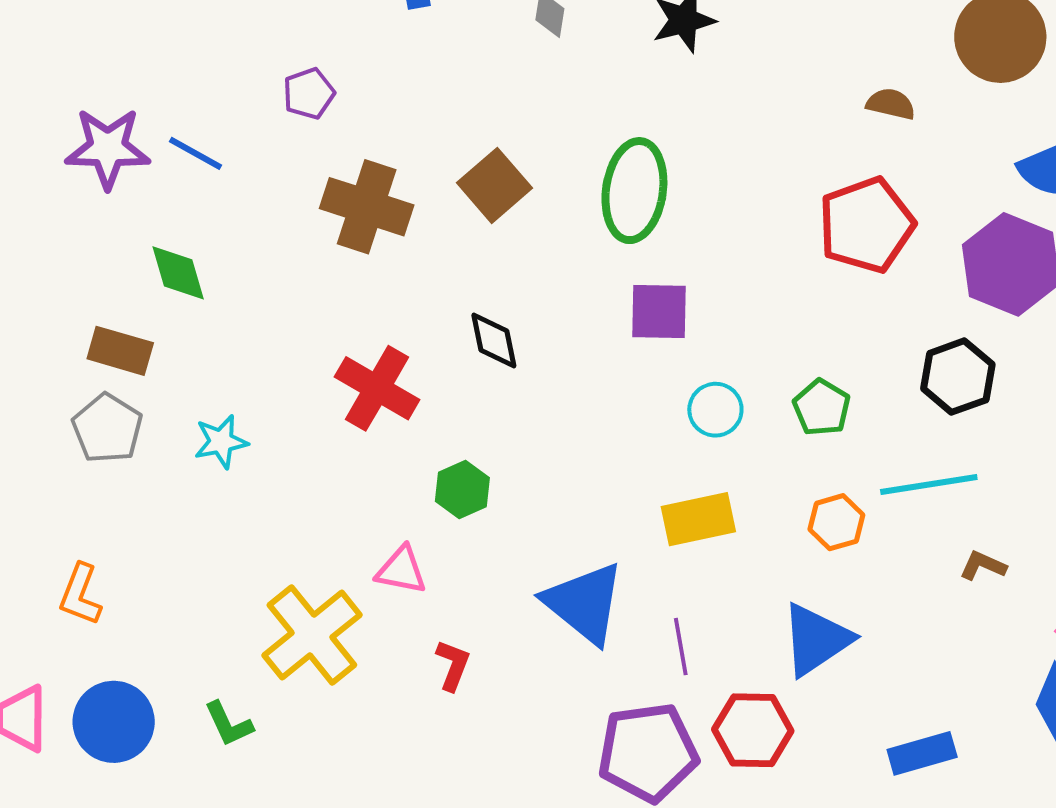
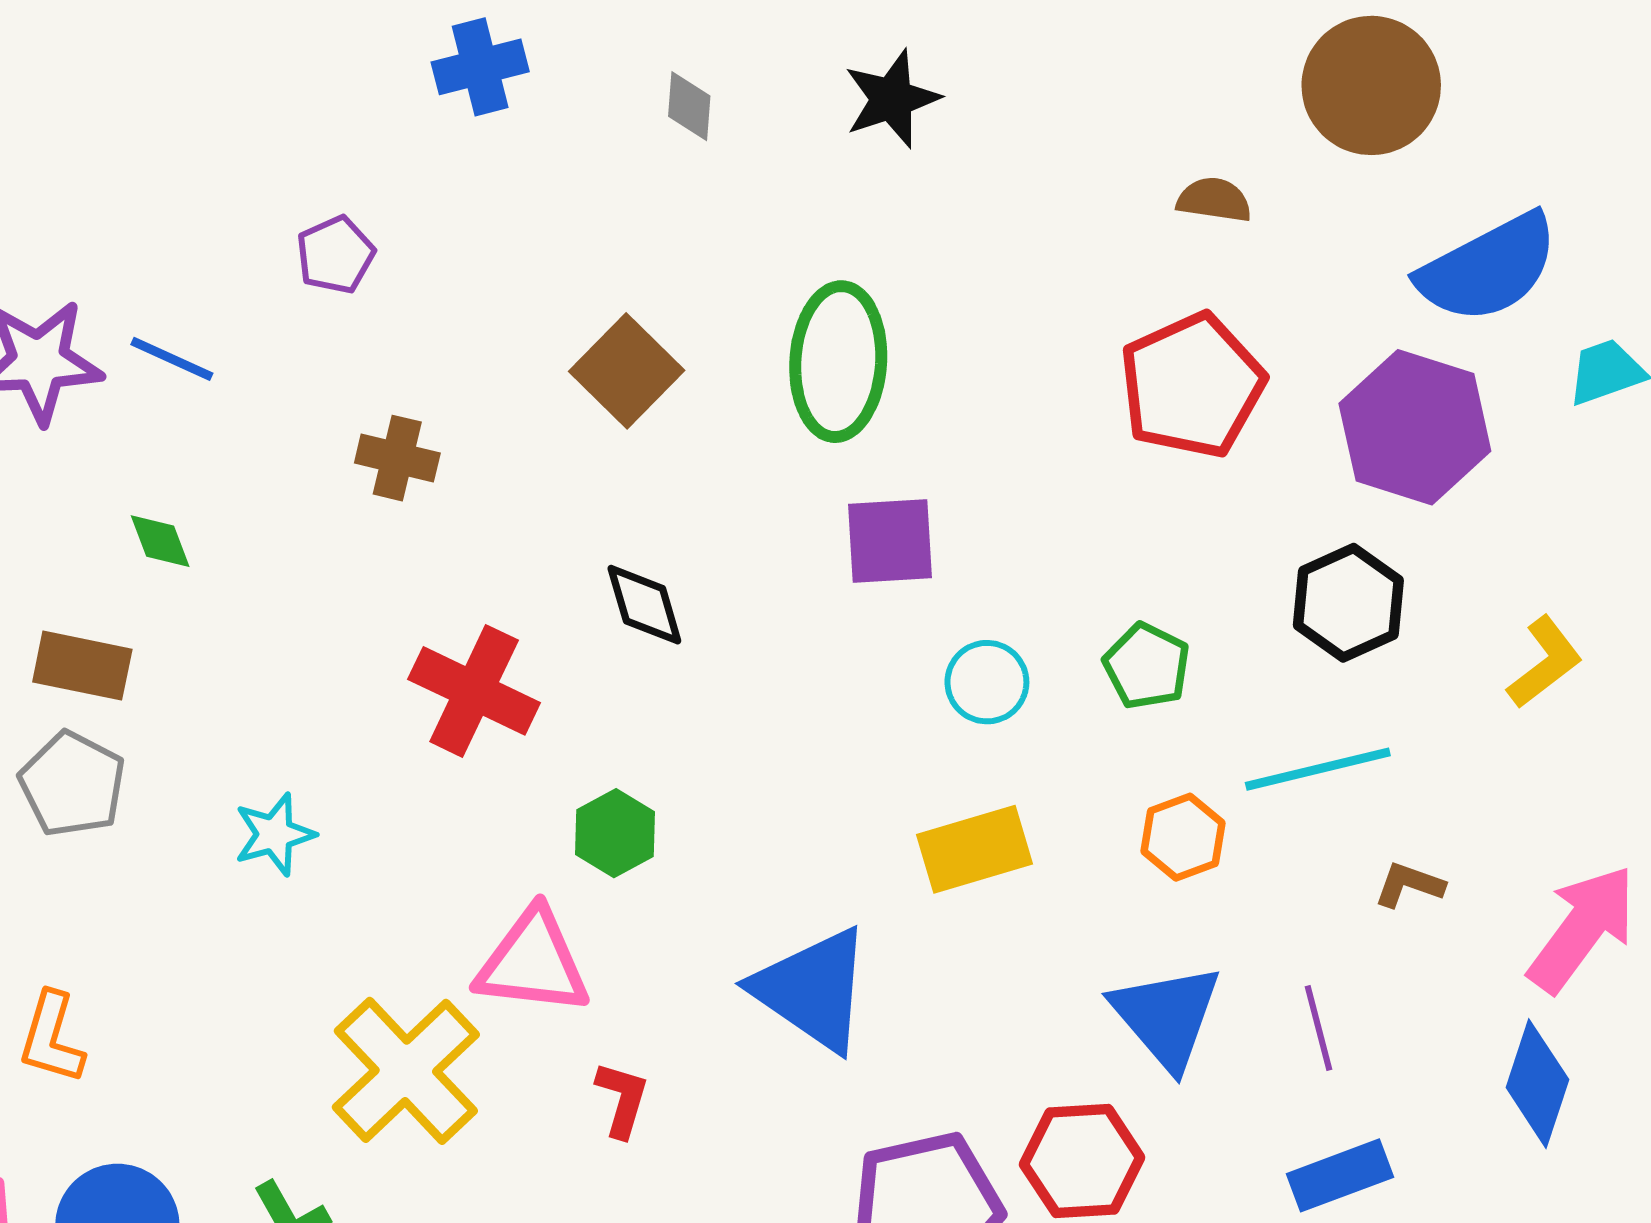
brown cross: (367, 207) -> (397, 458), moved, size x0.6
green diamond: (178, 273) -> (160, 541), size x0.7
cyan star: (221, 442) -> (274, 834), moved
pink triangle: (401, 570) -> (533, 962), size x1.5
blue triangle: (816, 639) -> (1167, 1016), turned -32
purple line: (681, 647) -> (1318, 1028), moved

